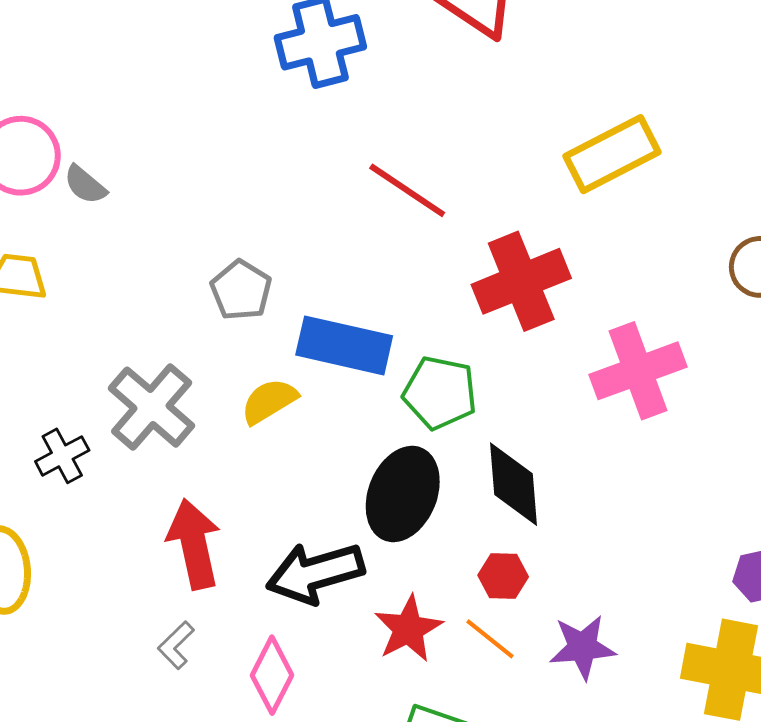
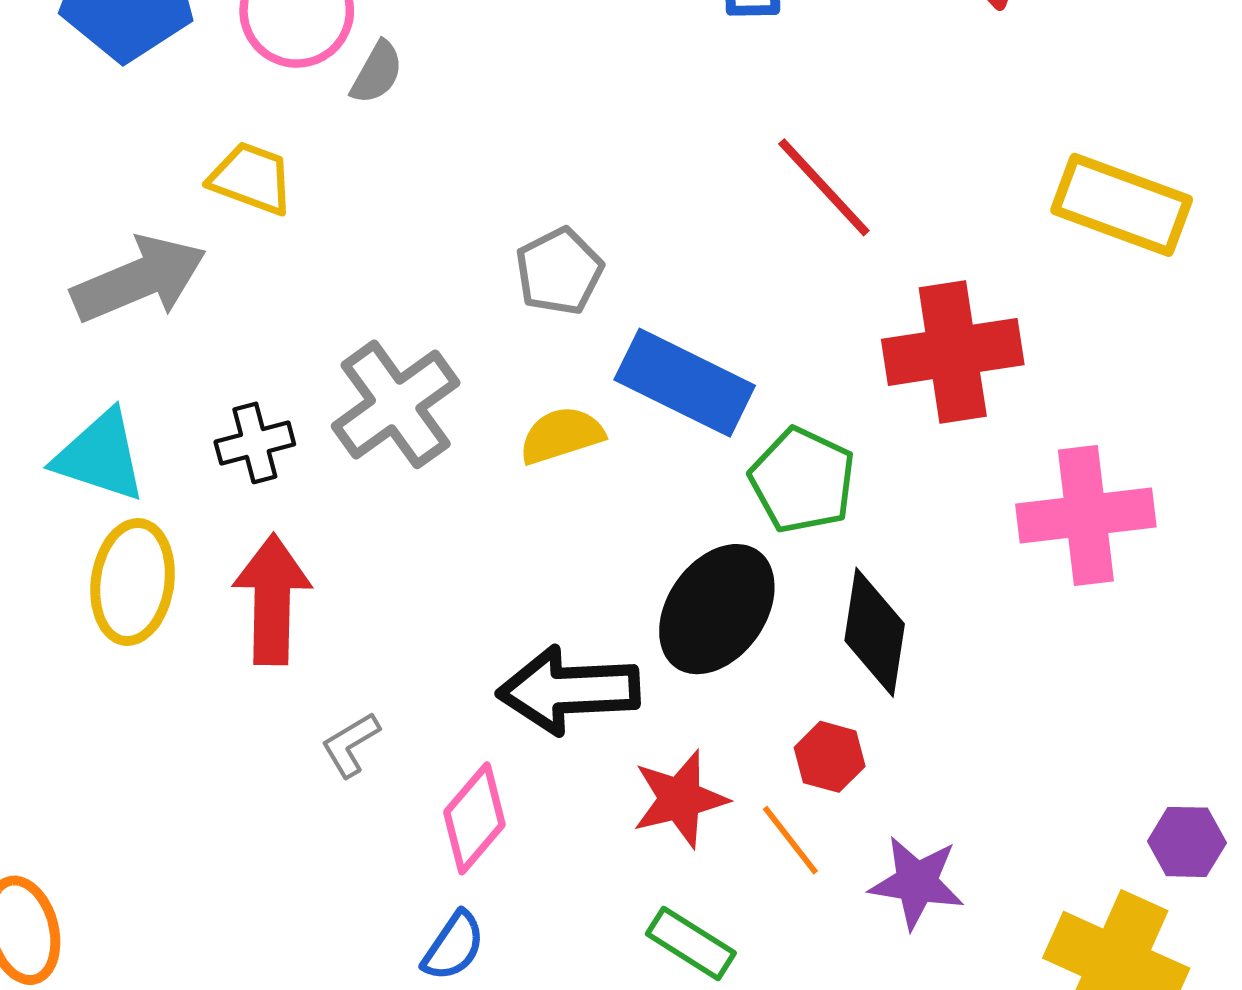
yellow rectangle: (612, 154) -> (1122, 205), turned 34
gray semicircle: (85, 185) -> (377, 73), turned -114
red arrow: (194, 544) -> (272, 599), moved

